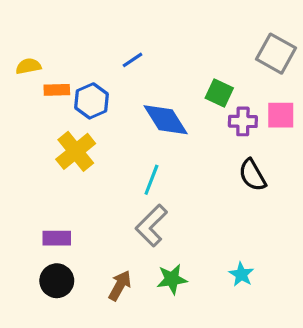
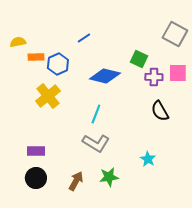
blue diamond: (166, 120) -> (105, 76), turned -44
gray L-shape: (151, 226) -> (96, 143), turned -104
cyan star: (241, 274) -> (148, 159), moved

